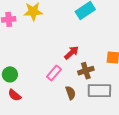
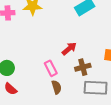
pink rectangle: (54, 73) -> (51, 68), turned -70
brown semicircle: (71, 93) -> (57, 87), moved

